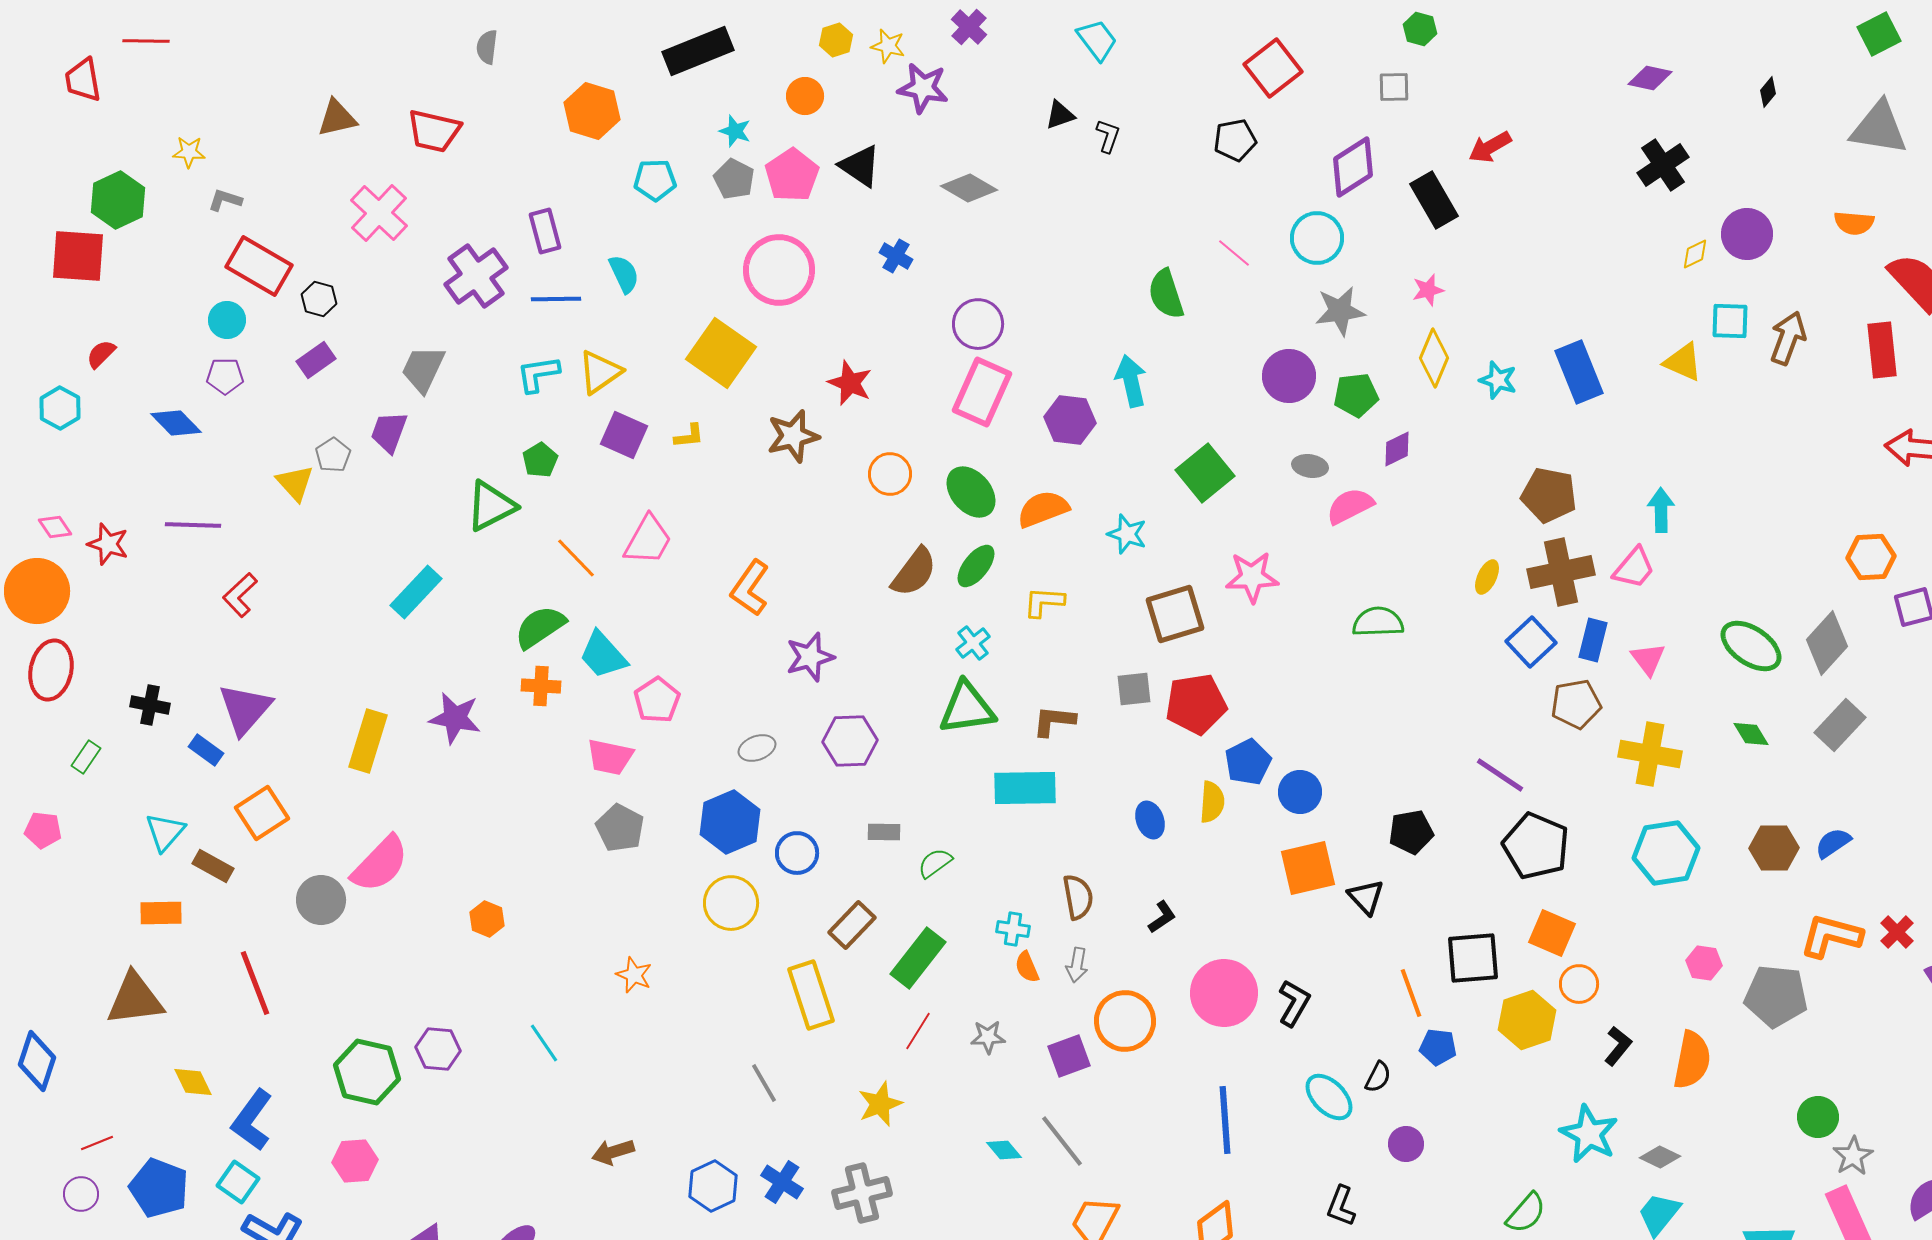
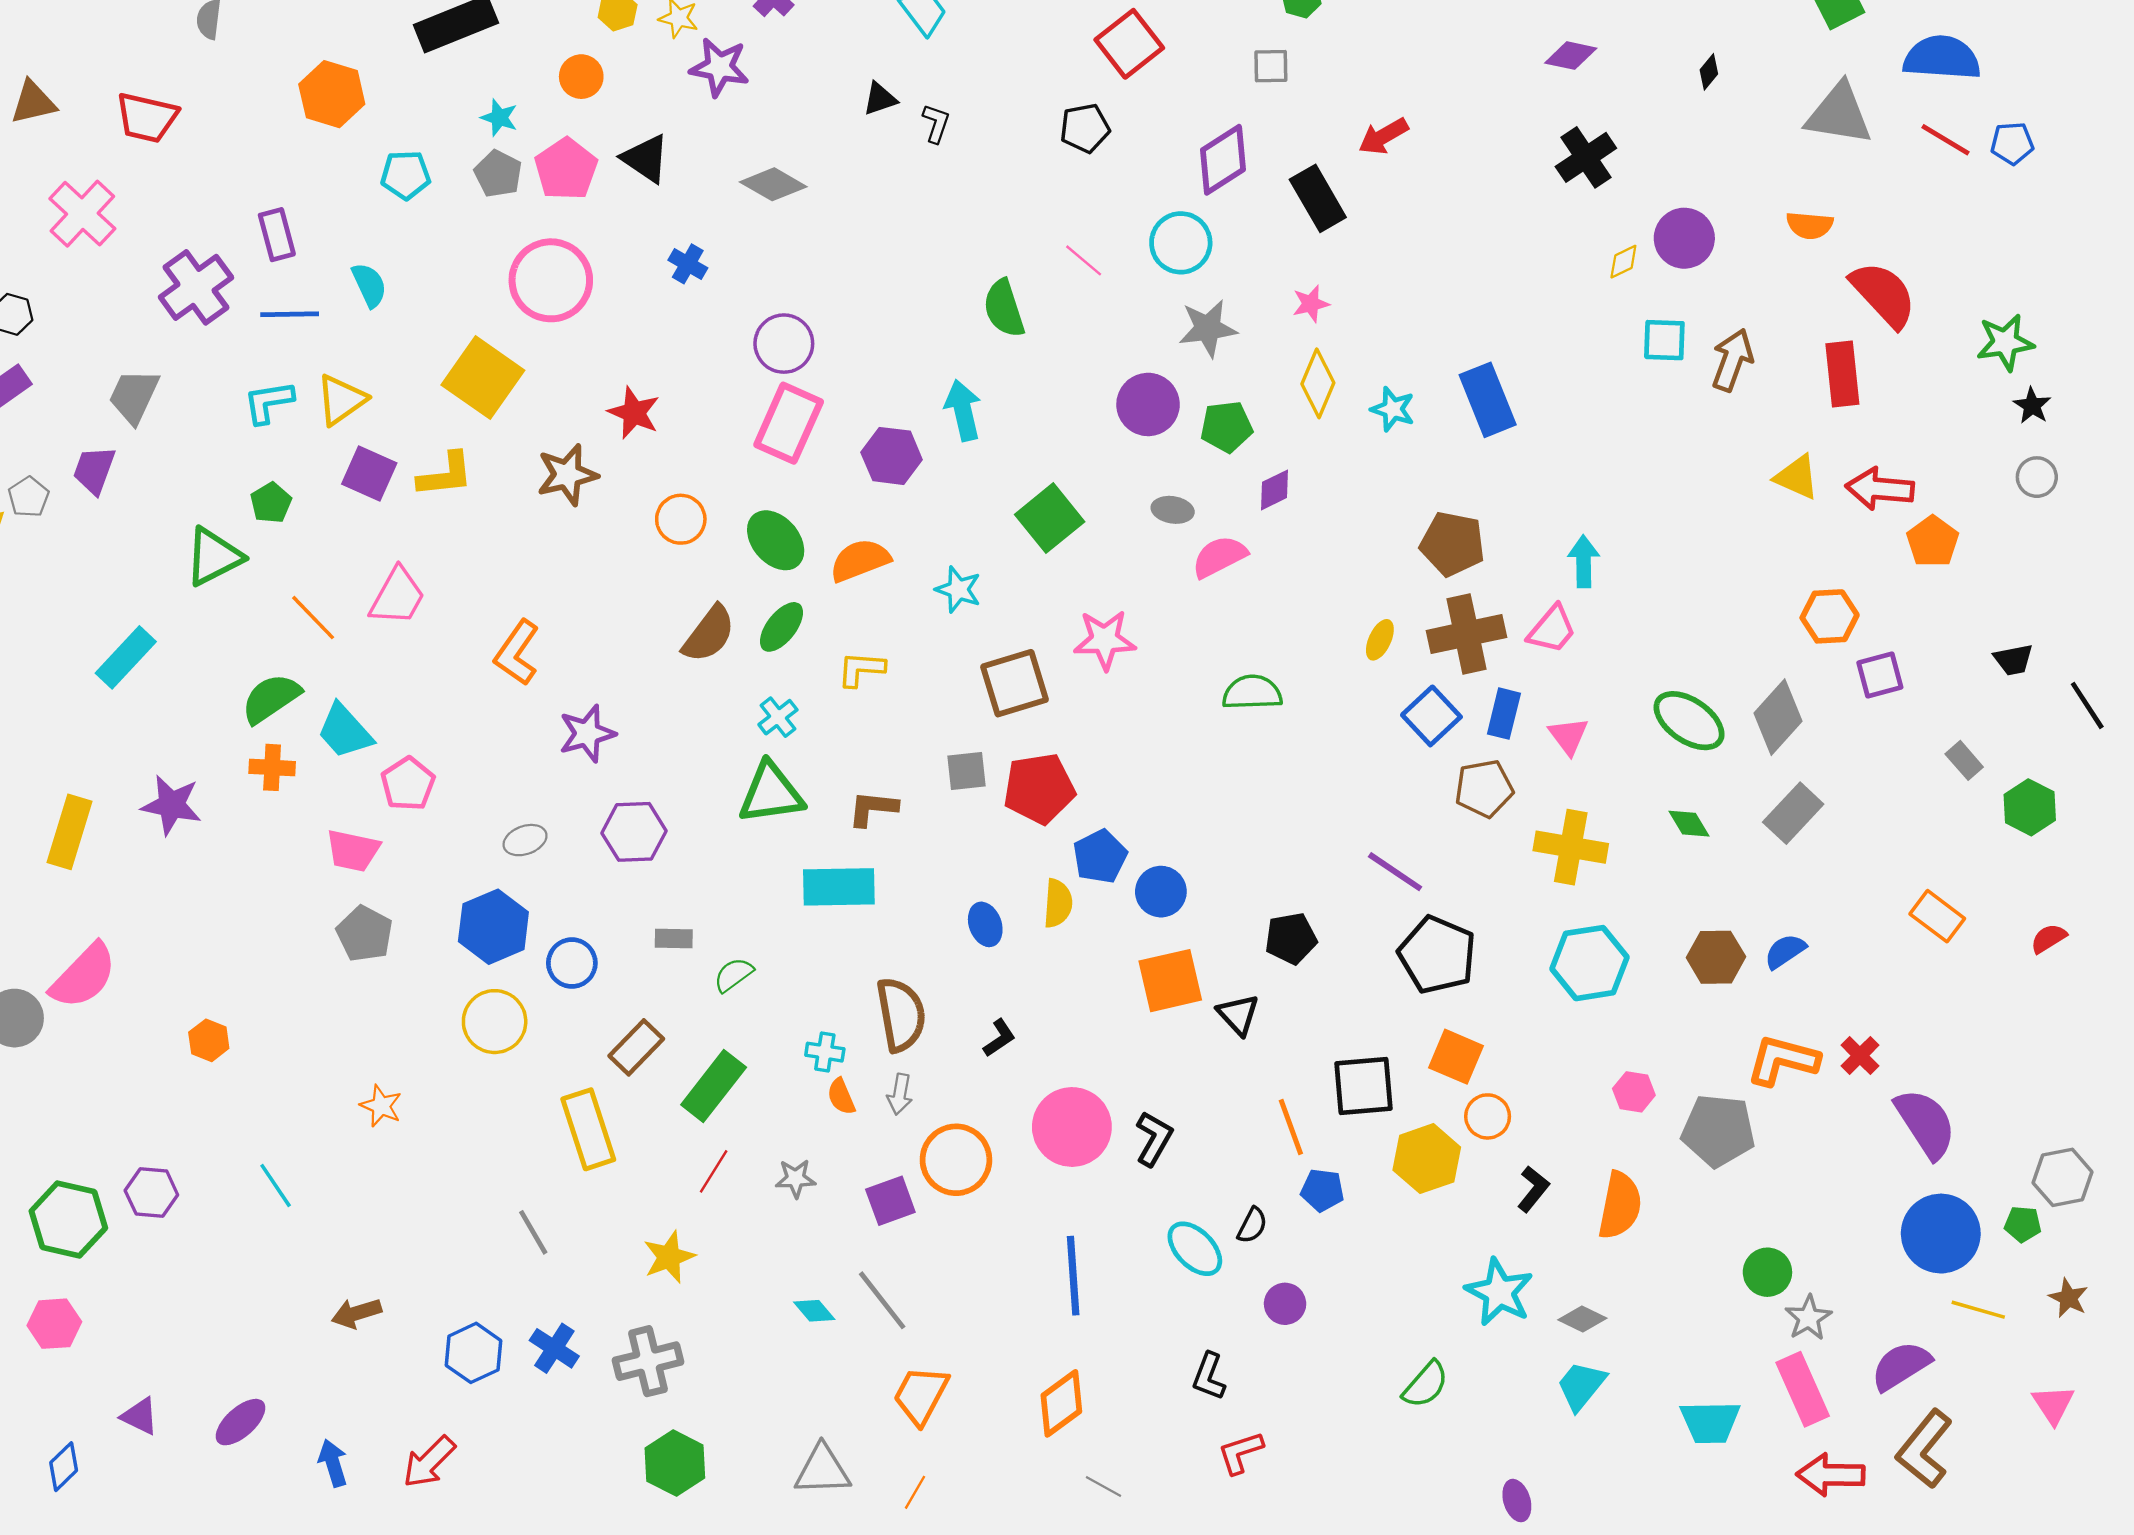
yellow triangle: (1683, 362) -> (1797, 477), moved
yellow L-shape: (689, 436) -> (445, 475), size x1.6
brown semicircle: (1078, 897) -> (901, 1015), size x1.4

